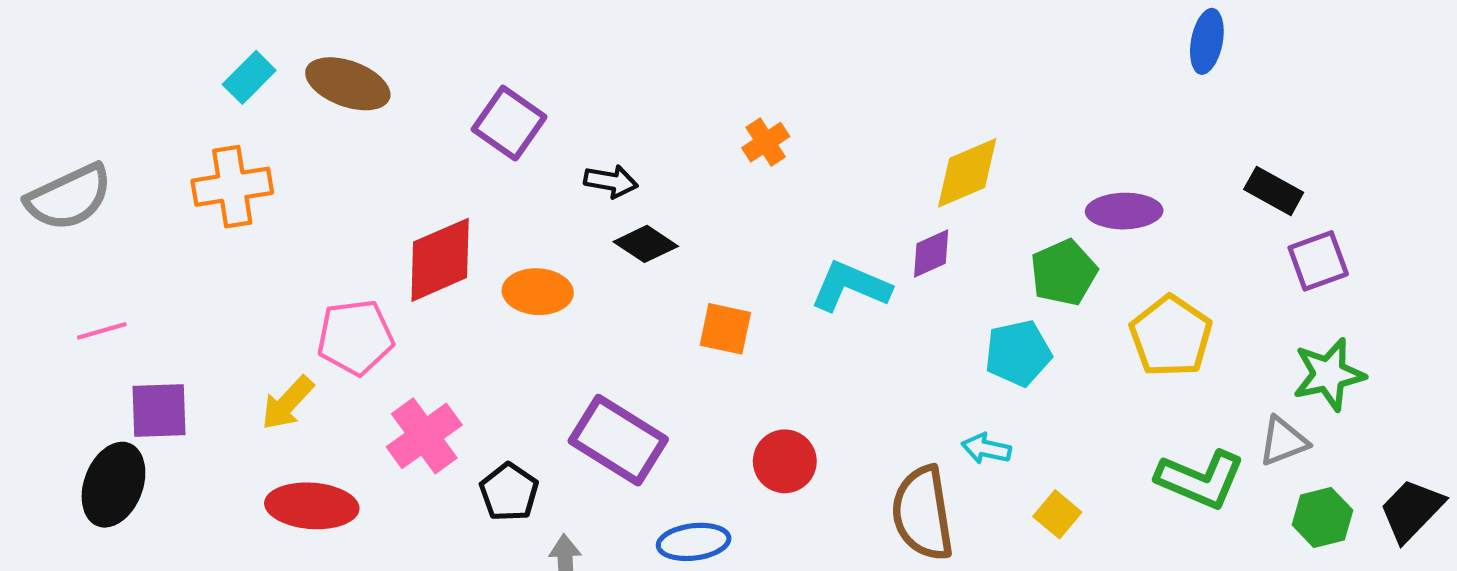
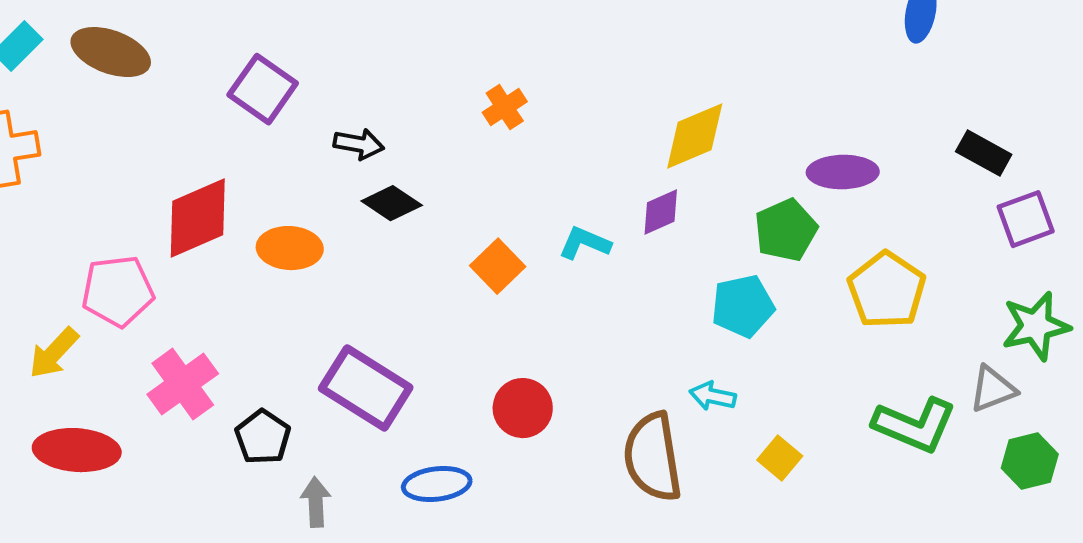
cyan L-shape: (851, 286) -> (585, 243), size x0.7
orange square: (725, 329) -> (498, 266), moved, turned 34

